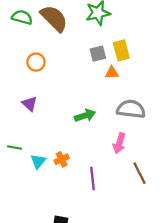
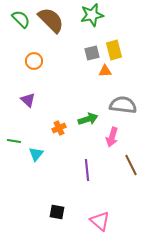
green semicircle: (22, 17) -> (21, 19), turned 30
green arrow: (85, 115) -> (88, 119), moved
orange cross: (62, 159) -> (59, 128), moved

